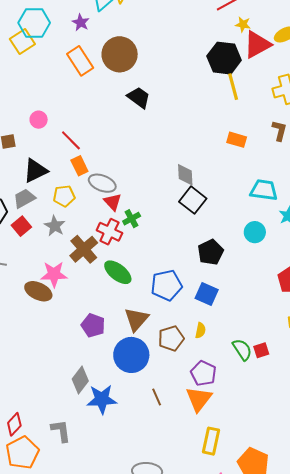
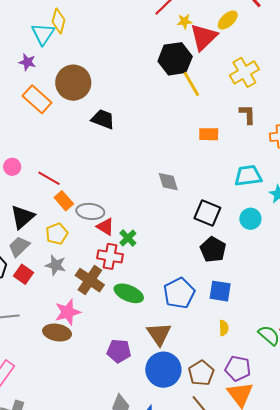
black square: (193, 200) -> (207, 213), moved
brown pentagon: (171, 338) -> (201, 373), moved

